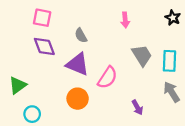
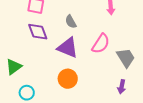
gray trapezoid: (142, 55) -> (126, 58), moved
pink semicircle: (107, 78) -> (101, 44), moved
purple arrow: (137, 107) -> (122, 87), turned 40

